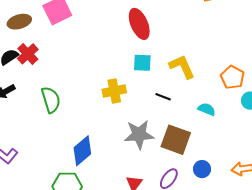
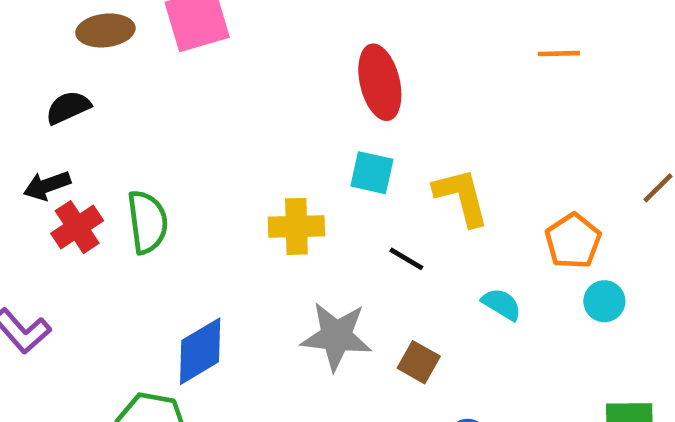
red cross: (28, 54) -> (77, 227), moved
brown square: (176, 140) -> (419, 362), size x0.6

